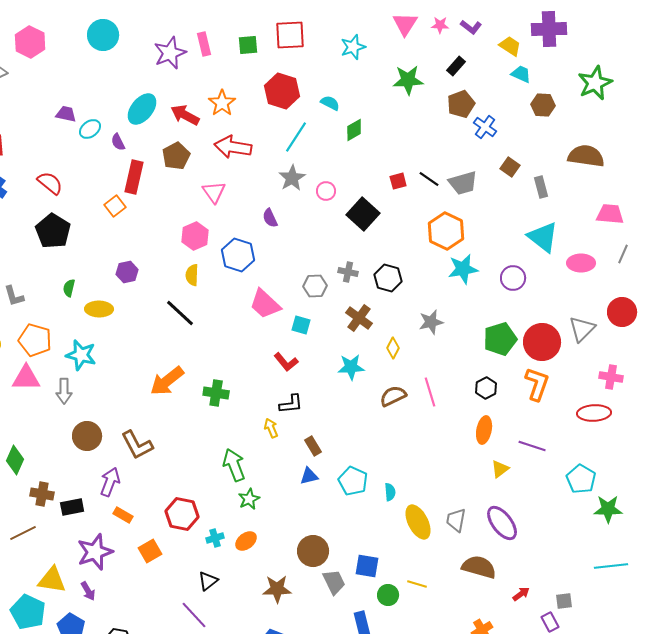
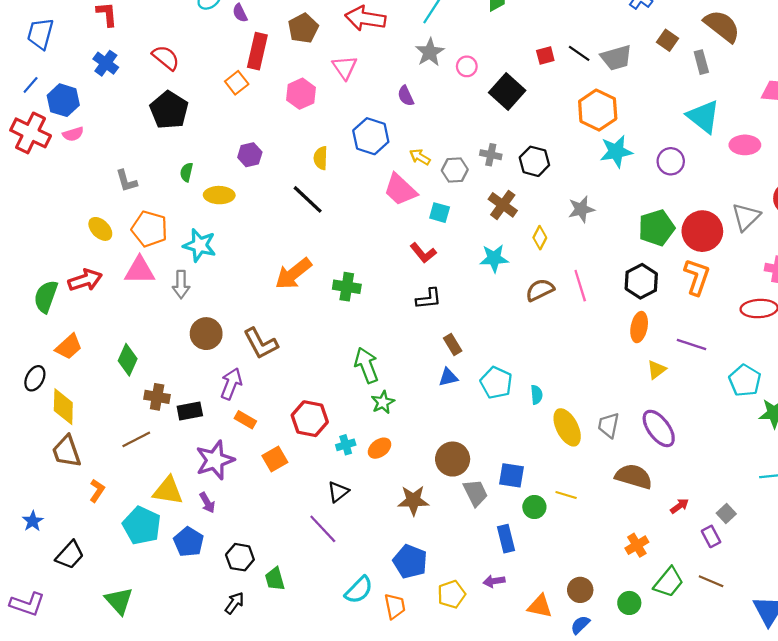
brown semicircle: (586, 156) -> (722, 26), moved, turned 30
pink hexagon: (195, 236) -> (301, 94), moved
black hexagon: (486, 388) -> (641, 281), size x1.4
yellow arrow: (271, 428) -> (420, 157), moved, turned -36
gray square: (564, 601) -> (726, 514), turned -36

